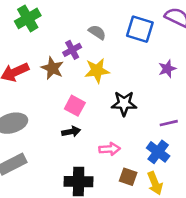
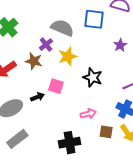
gray semicircle: (97, 32) -> (62, 28), size x1.6
black star: (124, 103) -> (93, 77), turned 30
black arrow: (71, 132) -> (37, 97), moved

